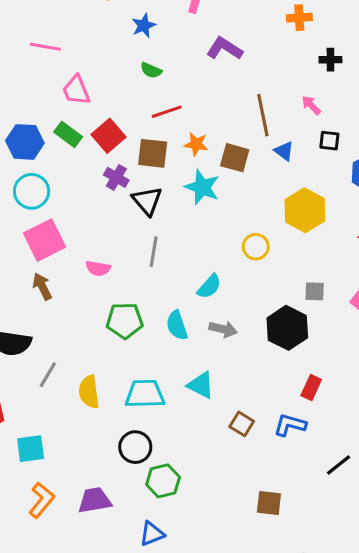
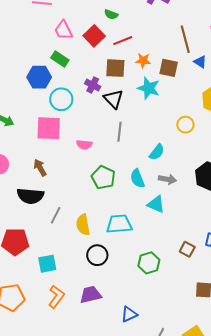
red square: (109, 136) -> (94, 36), moved
blue hexagon: (25, 142) -> (39, 77), moved
cyan circle: (32, 191) -> (61, 99), moved
pink square: (45, 240) -> (49, 128), turned 32
brown arrow: (42, 287) -> (40, 168), moved
green pentagon: (125, 321) -> (103, 177), turned 30
cyan triangle: (201, 385) -> (156, 204), moved
brown square: (242, 424) -> (187, 249), moved
black circle: (135, 447) -> (97, 255), moved
green hexagon: (163, 481) -> (149, 263), moved

